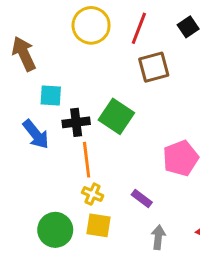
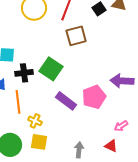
orange line: (87, 160) -> (18, 102), moved
purple rectangle: (142, 199) -> (66, 101), moved, size x1.5

